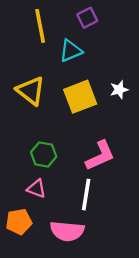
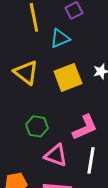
pink triangle: (37, 189) -> (56, 155), moved, size x1.4
white line: (86, 195) -> (91, 160), moved

